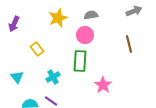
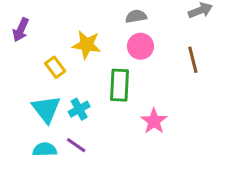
yellow star: (58, 18) -> (87, 45), moved, turned 30
pink circle: (85, 35) -> (140, 46), moved
cyan triangle: (17, 77) -> (46, 109), moved, size x1.5

